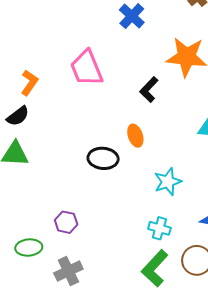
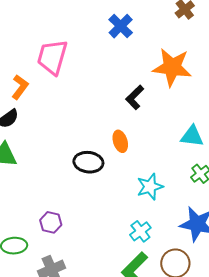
pink trapezoid: (86, 68) -> (52, 57), moved, turned 36
cyan cross: (159, 228) -> (140, 231), turned 35

